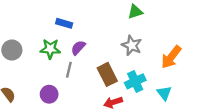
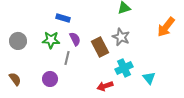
purple semicircle: (78, 48) -> (75, 39), turned 112
orange arrow: (171, 57) -> (166, 27), moved
brown rectangle: (107, 74) -> (100, 47), moved

